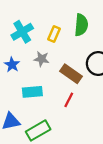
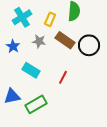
brown rectangle: (71, 74) -> (65, 40), moved
cyan rectangle: (32, 92) -> (31, 70), turned 36

